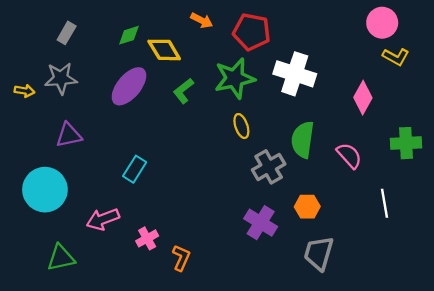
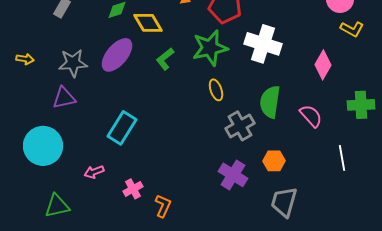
gray star: (61, 78) -> (73, 63), moved
cyan rectangle: (135, 169) -> (122, 128), size x1.4
pink arrow: (103, 219) -> (94, 172), size x0.7

